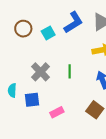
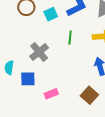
green line: (70, 71) -> (70, 38), moved

